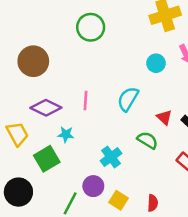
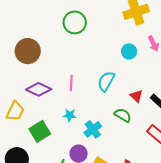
yellow trapezoid: (17, 134) -> (15, 111), turned 55
cyan star: (66, 134) -> (70, 115), moved

